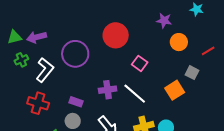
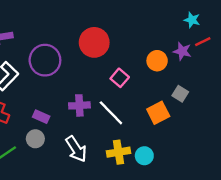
purple star: (164, 21) -> (182, 51), moved
orange circle: (179, 42) -> (157, 61), moved
red line: (208, 51) -> (203, 42), moved

